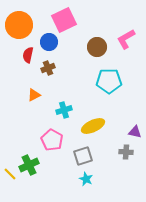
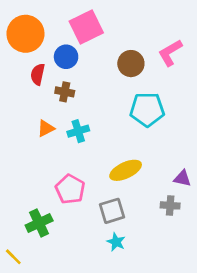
brown cross: (48, 68) -> (65, 92), turned 32
cyan cross: (64, 110) -> (78, 131), moved
yellow line: (10, 174) -> (13, 257), moved

